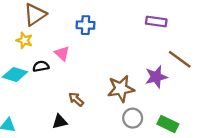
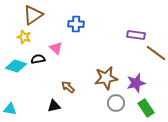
purple rectangle: (156, 22) -> (136, 35), moved
purple star: (156, 77) -> (136, 83), moved
green rectangle: (168, 124) -> (146, 108), turned 30

